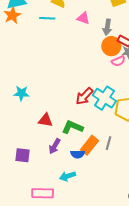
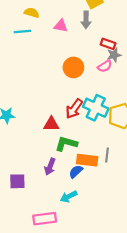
gray arrow: (107, 27) -> (86, 20), moved
orange circle: (111, 46) -> (73, 67), moved
red triangle: (45, 120) -> (51, 124), moved
orange rectangle: (89, 145) -> (87, 160), turned 66
blue semicircle: (78, 154) -> (76, 172), turned 144

